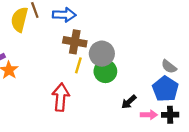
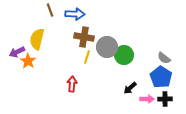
yellow semicircle: (20, 19) -> (37, 39), moved
green circle: (105, 71) -> (124, 55), moved
red arrow: (61, 97) -> (72, 84), size x0.7

